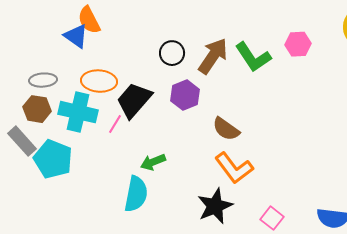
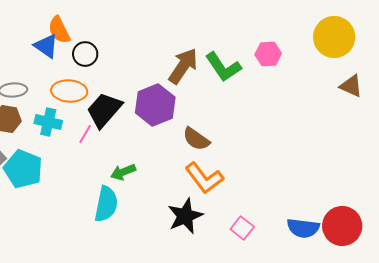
black circle: (172, 53) -> (85, 54), moved
purple hexagon: (185, 95) -> (155, 105), size x1.4
cyan cross: (78, 112) -> (48, 122), size x0.7

